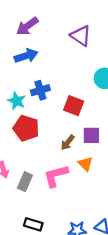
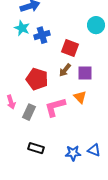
cyan star: (17, 101) -> (22, 28), moved
red pentagon: (26, 128) -> (37, 79), moved
brown arrow: (68, 142) -> (65, 70), moved

